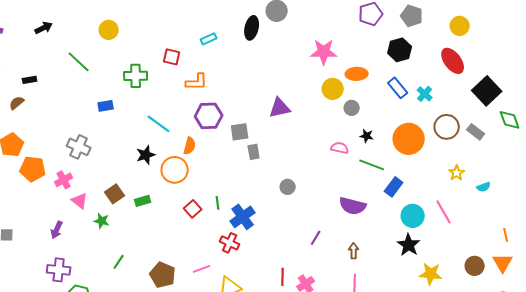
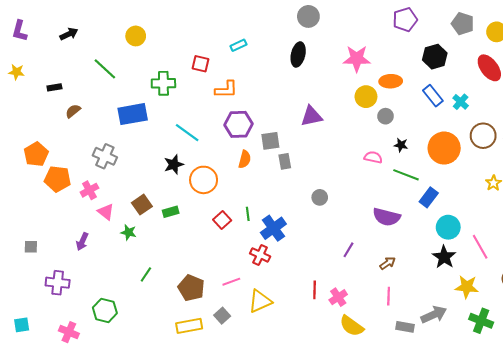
gray pentagon: (412, 16) -> (463, 24), moved
black ellipse: (252, 28) -> (298, 54), moved
brown semicircle: (17, 103) -> (73, 111), moved
blue rectangle: (106, 106) -> (133, 114), size x1.8
orange semicircle: (190, 146) -> (245, 159), moved
pink line: (444, 212) -> (480, 247), moved
brown arrow: (354, 251) -> (388, 263), turned 56
purple cross: (59, 270) -> (58, 283), moved

